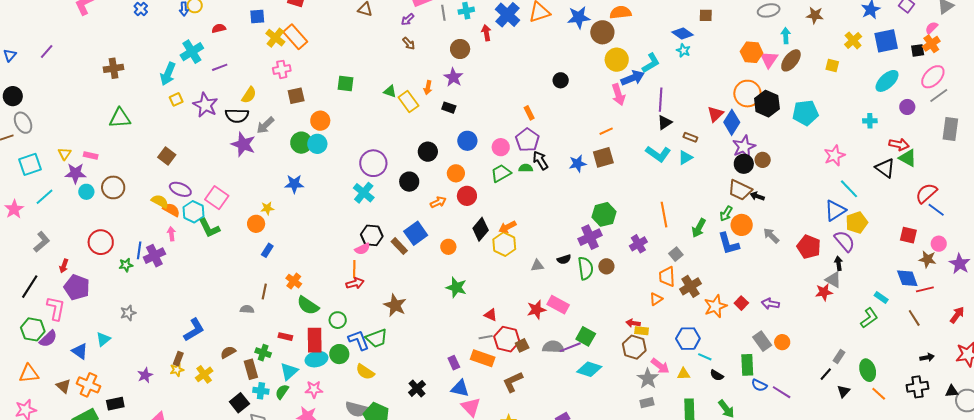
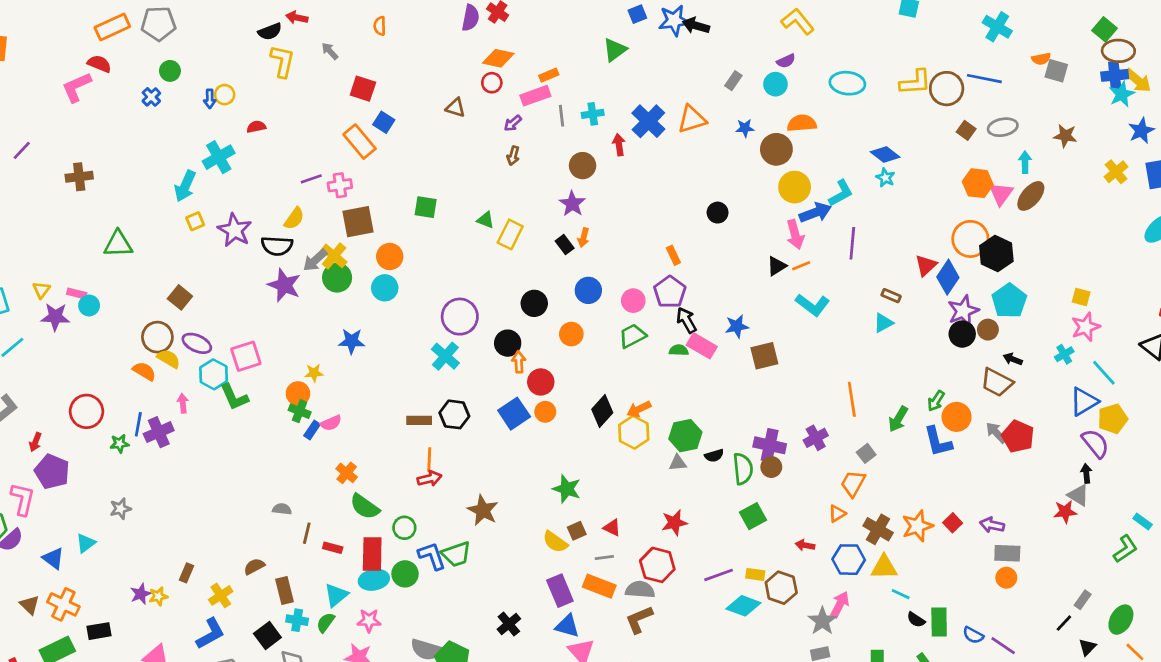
brown square: (706, 15) -> (966, 130), moved, turned 32
blue square: (257, 17) -> (384, 122), moved, turned 35
blue star: (579, 17) -> (745, 128), size x0.6
yellow cross: (275, 38) -> (334, 256), moved
brown arrow: (409, 43) -> (513, 156), turned 56
yellow square: (832, 65) -> (1081, 297), moved
purple line: (220, 67) -> (311, 179), moved
brown cross: (114, 68) -> (79, 177), moved
orange arrow: (428, 88) -> (584, 238), moved
brown square: (296, 96) -> (358, 222), size x1.4
yellow rectangle: (408, 101) -> (510, 234), turned 60
black rectangle: (449, 108) -> (565, 245), turned 32
cyan pentagon: (805, 113) -> (1009, 301), moved, turned -30
cyan cross: (870, 121) -> (1064, 354), moved, turned -32
black triangle: (665, 122) -> (777, 266), moved
orange line: (606, 131) -> (801, 266), moved
green circle: (301, 143) -> (337, 278), moved
cyan L-shape: (658, 154) -> (812, 305), moved
brown square: (603, 157) -> (764, 356), moved
green semicircle: (526, 168) -> (679, 350), moved
brown circle: (113, 187) -> (157, 337), moved
brown trapezoid: (740, 190) -> (997, 382), moved
cyan circle: (86, 192) -> (89, 305), moved
red circle: (467, 196) -> (541, 382), moved
black arrow: (757, 196) -> (1013, 359), moved
pink square: (217, 198) -> (246, 356), turned 35
orange arrow: (438, 202) -> (519, 362), moved, turned -70
orange semicircle: (171, 210) -> (144, 371), moved
green hexagon: (604, 214) -> (685, 436), moved
purple cross: (590, 237) -> (770, 445), moved, turned 35
brown rectangle: (399, 246) -> (419, 420), moved, turned -48
orange circle: (448, 247) -> (545, 412), moved
red pentagon: (809, 247) -> (1018, 436), moved
pink semicircle: (362, 249) -> (331, 423), moved
orange trapezoid: (667, 277) -> (853, 483), turned 30
brown cross: (690, 286) -> (878, 529), moved, turned -30
brown line: (264, 291) -> (307, 533), moved
pink rectangle: (558, 305) -> (702, 346), moved
blue L-shape: (194, 330) -> (210, 634), moved
yellow rectangle: (642, 331) -> (755, 574), moved
green square: (586, 336) -> (753, 516), moved, turned 30
red hexagon: (507, 339) -> (657, 565), moved
blue hexagon: (688, 339) -> (849, 560), moved
gray rectangle: (762, 341) -> (1007, 553), moved, turned -54
brown square: (522, 345) -> (577, 531), moved
gray semicircle: (553, 347) -> (640, 590), moved
brown hexagon: (634, 347) -> (781, 588), moved
green cross: (263, 353) -> (300, 411), moved
purple rectangle: (454, 363) -> (560, 591), size x1.6
green rectangle: (747, 365) -> (939, 622), moved
pink arrow: (660, 366) -> (840, 604), turned -102
yellow star: (177, 370) -> (158, 596), moved
green ellipse: (868, 370) -> (1121, 620), turned 45
yellow semicircle: (365, 372) -> (555, 542), moved
yellow triangle: (684, 374) -> (884, 567), moved, size x1.5

